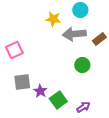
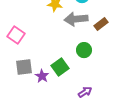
pink square: (14, 50) -> (16, 35), turned -30
green square: (58, 100) -> (60, 67), moved

